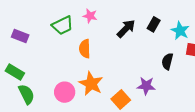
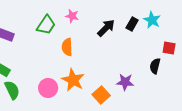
green trapezoid: (62, 25) -> (46, 25), turned -30
cyan star: (180, 31) -> (152, 20), moved
black semicircle: (167, 61) -> (155, 66), moved

